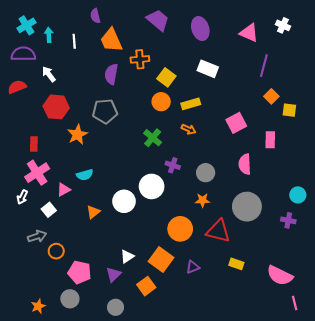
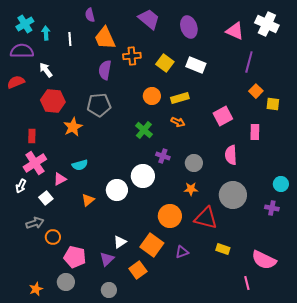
white cross: (283, 25) -> (267, 24), size x1.6
yellow square: (166, 77) -> (165, 63), moved
pink line: (295, 303) -> (247, 283), moved

